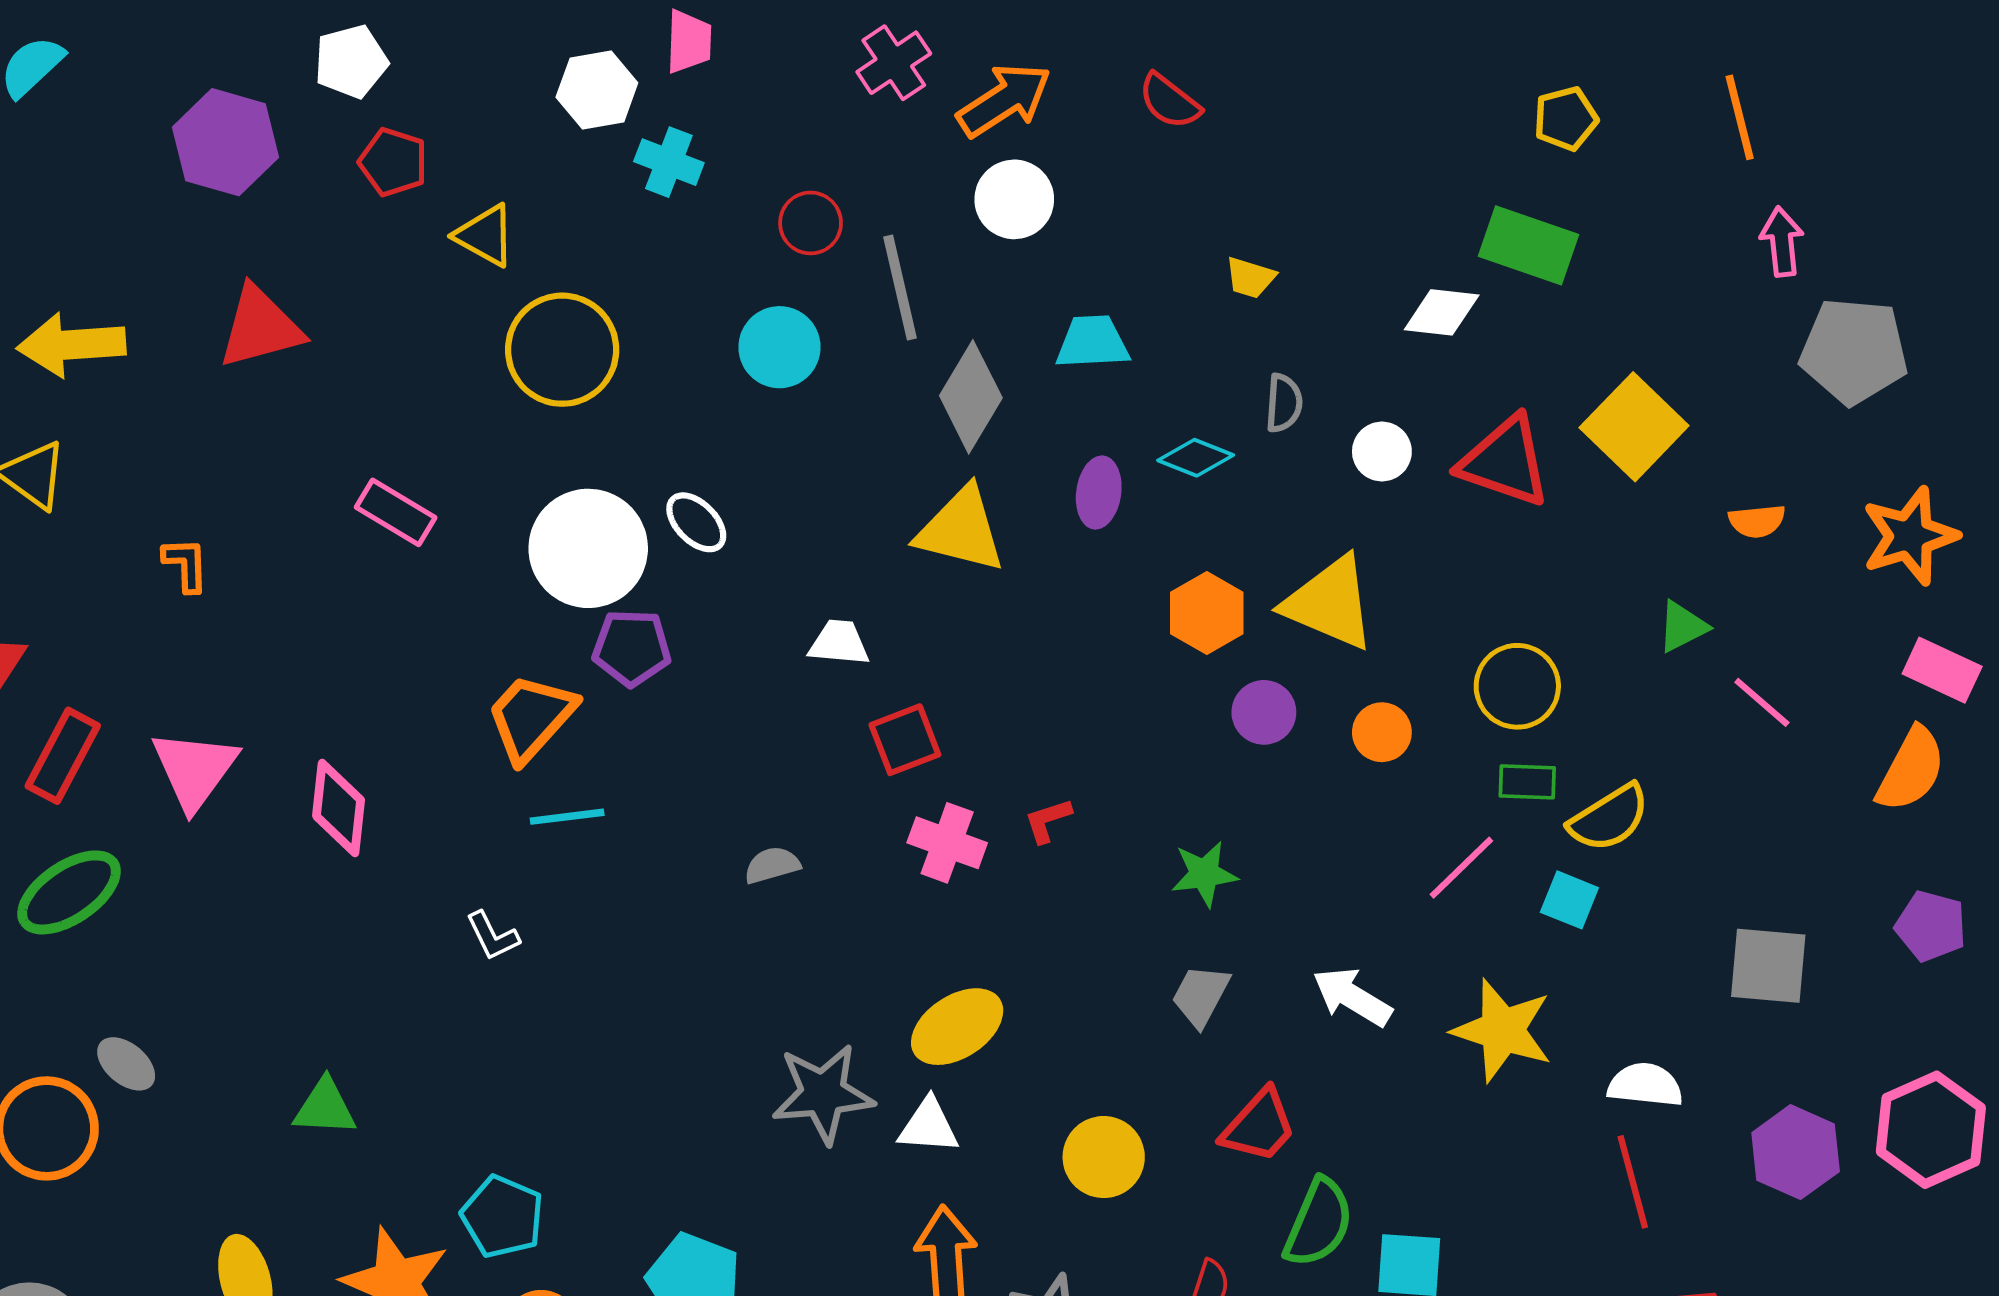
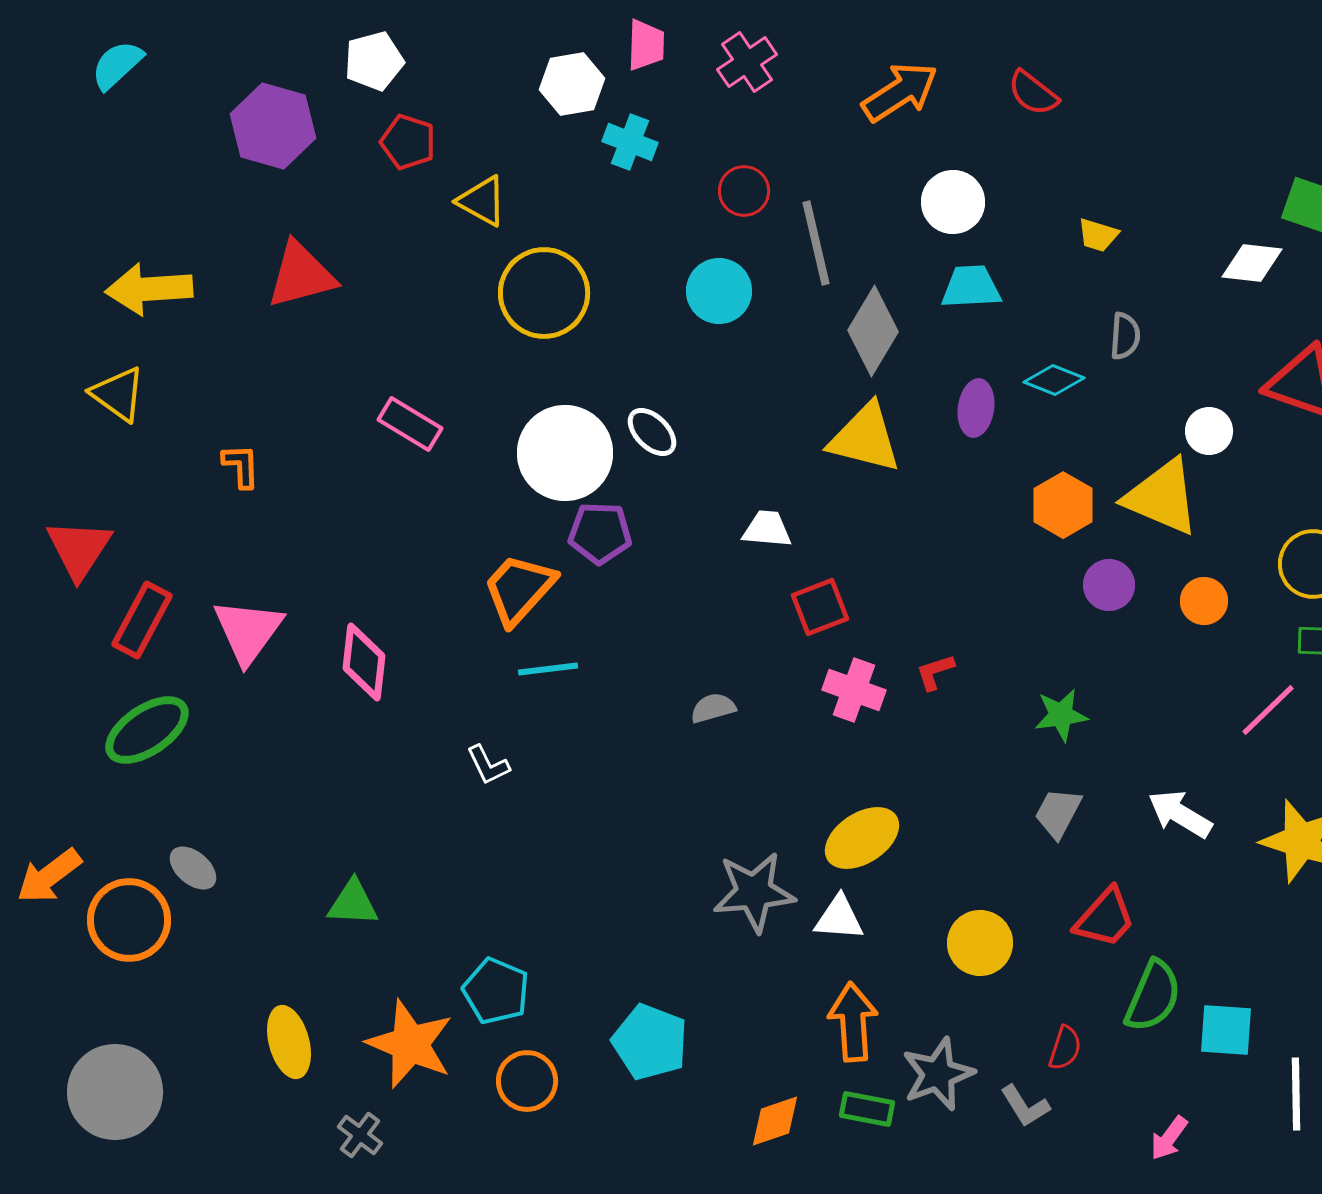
pink cross: (894, 63) -> (747, 62), moved
white circle: (1014, 199) -> (953, 202), moved
white circle: (1382, 452) -> (1209, 431), moved

